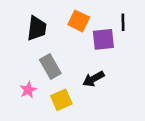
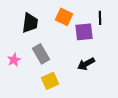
black arrow: (93, 79) -> (86, 64), moved
pink star: (28, 90) -> (14, 60), moved

